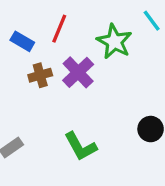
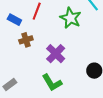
purple cross: (78, 72) -> (56, 54), moved

